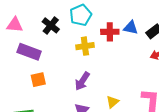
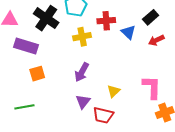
black cross: (51, 25) -> (46, 18), size x1.4
blue triangle: (131, 28) -> (128, 32), moved, turned 35

